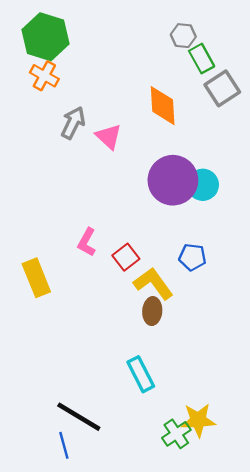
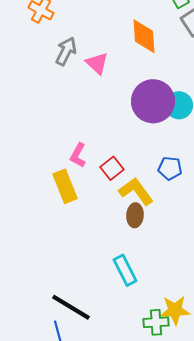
yellow rectangle: (36, 278) -> (65, 186), moved
green cross: (176, 434) -> (156, 322), turned 30

